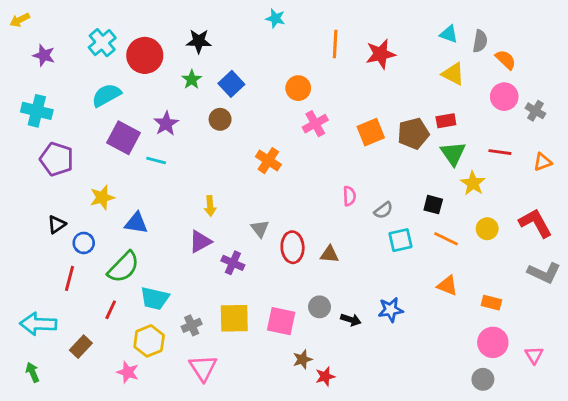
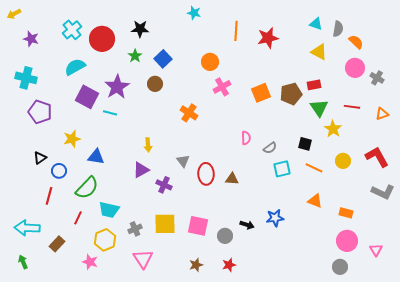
purple star: (166, 124) -> (117, 87), size x1.4
gray circle: (320, 307) -> (225, 236), moved
brown star: (302, 359) -> (196, 265), moved

